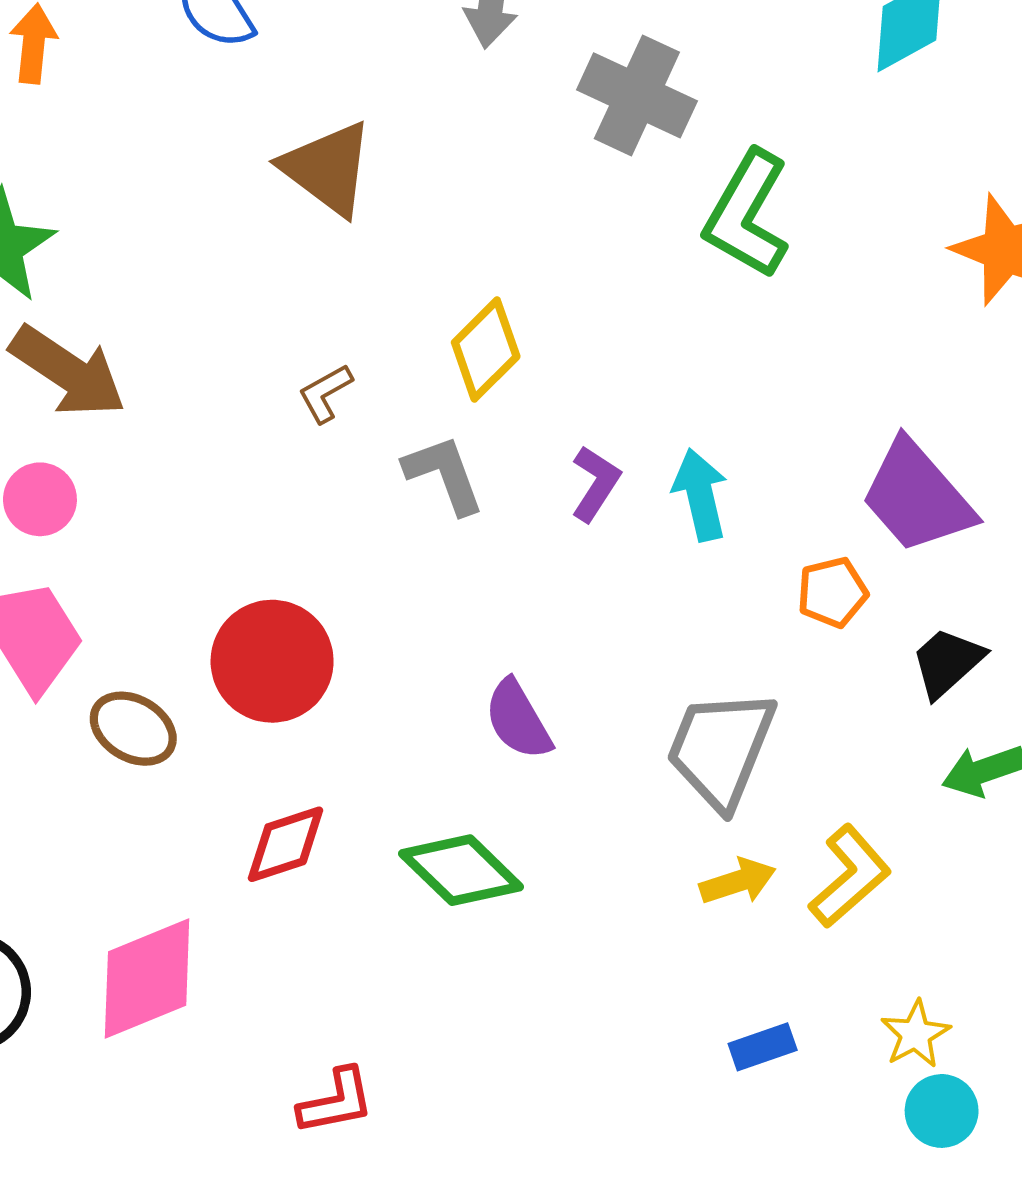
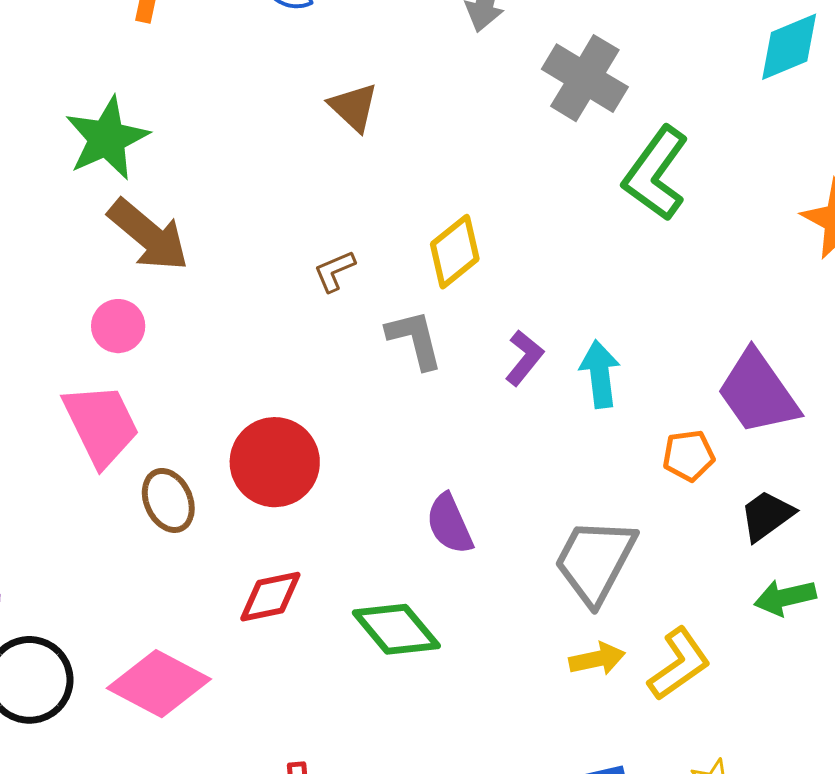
brown triangle: (328, 168) -> (354, 107), size x0.7
brown ellipse: (133, 729) -> (168, 500), turned 30
pink diamond: (147, 978) -> (159, 684), turned 44

